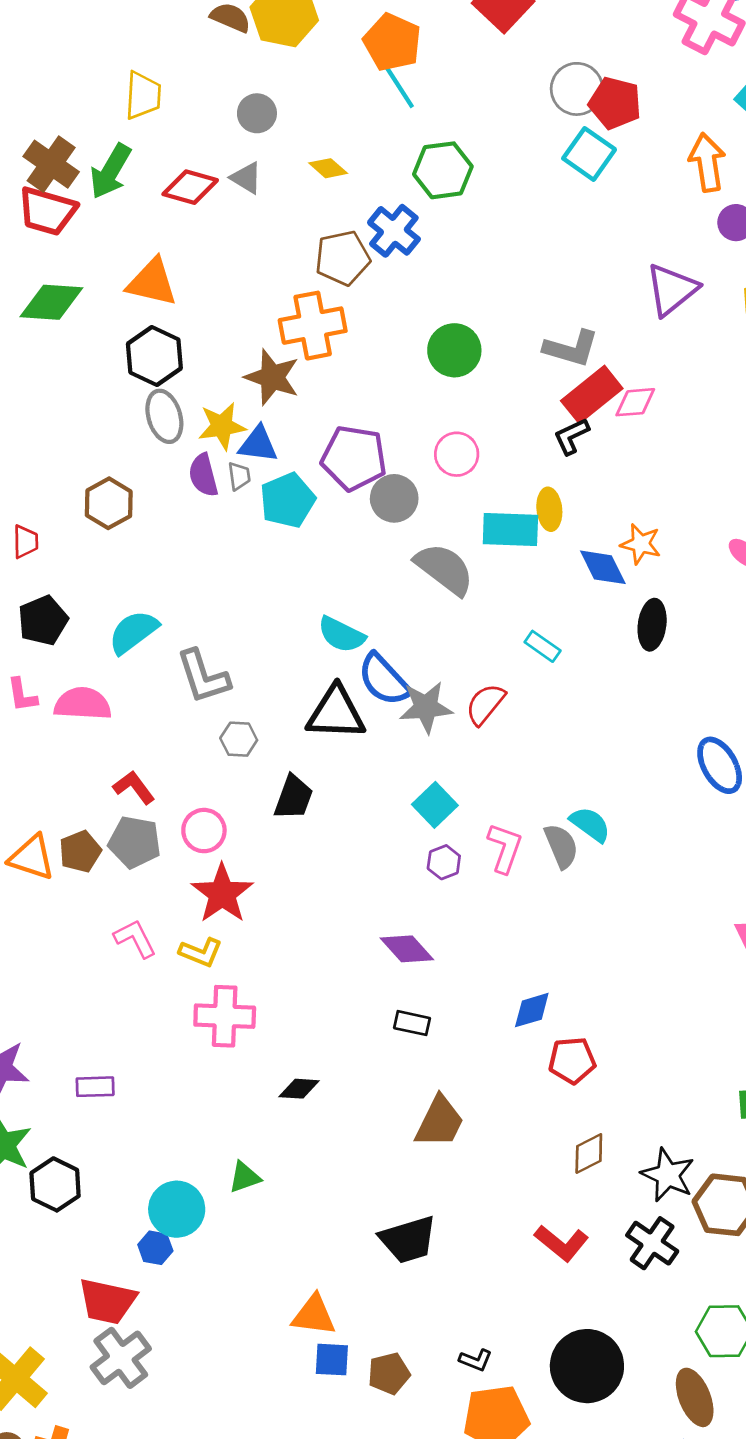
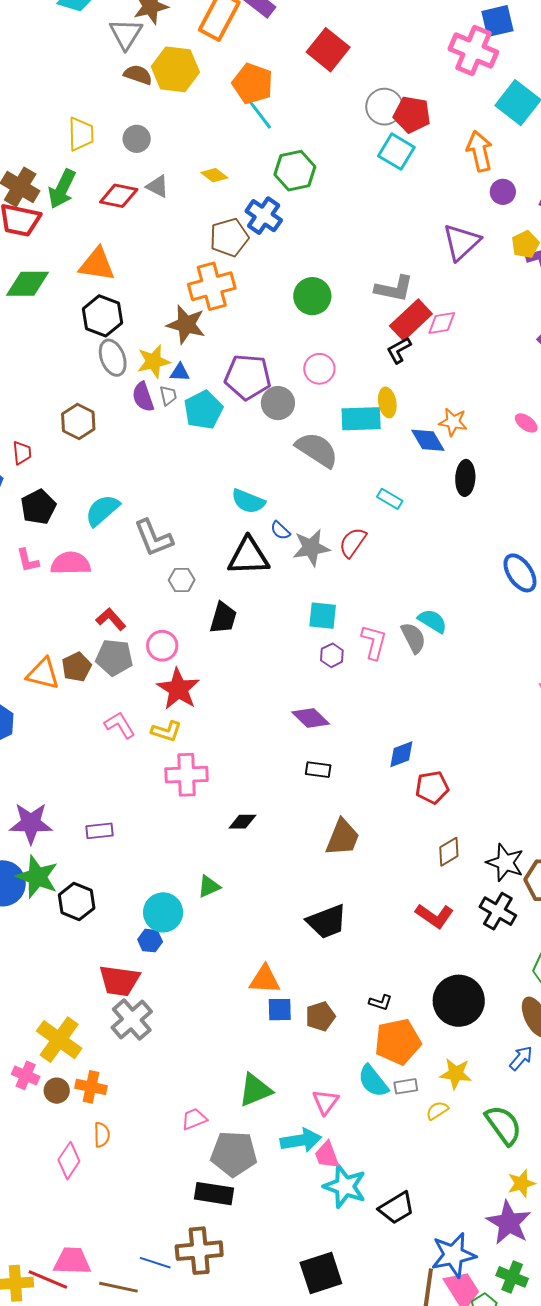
gray circle: (257, 113) -> (137, 139), moved
blue triangle: (258, 444) -> (180, 372), size x0.7
blue semicircle: (384, 680) -> (280, 530), size x0.5
cyan square: (435, 805) -> (323, 616), turned -36

